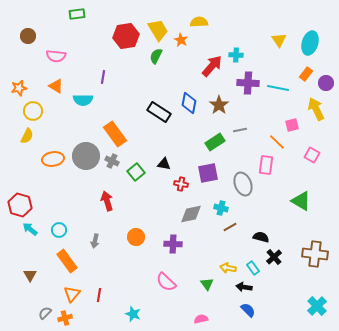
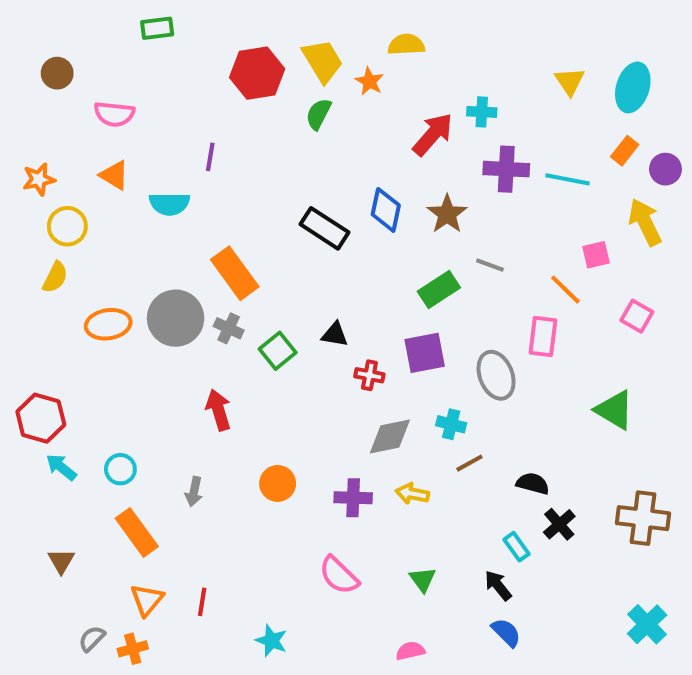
gray line: (240, 130) -> (490, 265), turned 32
yellow arrow: (228, 268) -> (412, 494), moved
black arrow: (244, 287) -> (498, 586), turned 42

